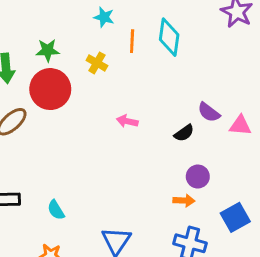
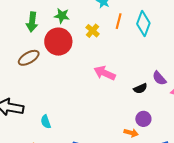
pink arrow: (127, 121) -> (105, 73), size x1.5

